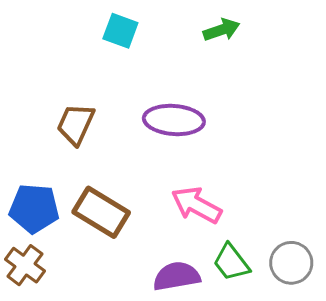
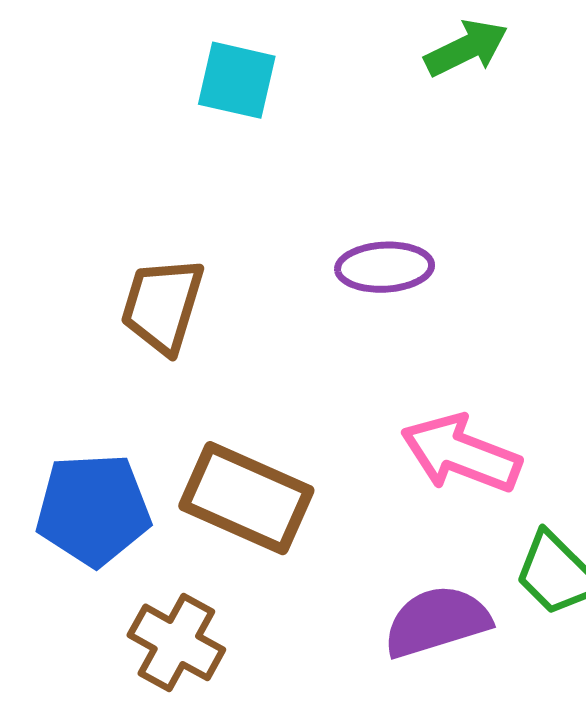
purple ellipse: (174, 120) -> (385, 267), size x0.7
brown cross: (25, 265) -> (176, 642), moved

